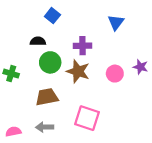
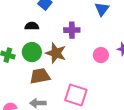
green circle: (50, 62) -> (32, 52), moved
brown star: (78, 71) -> (56, 53), moved

